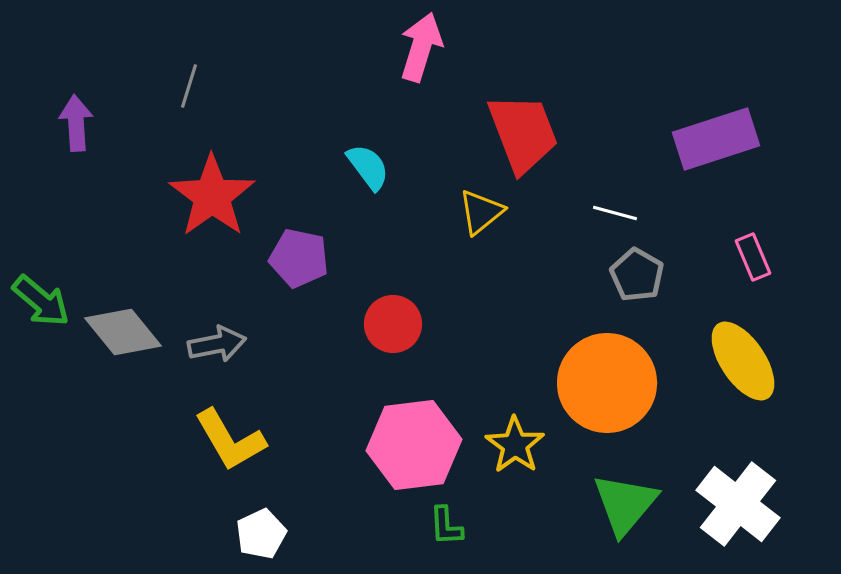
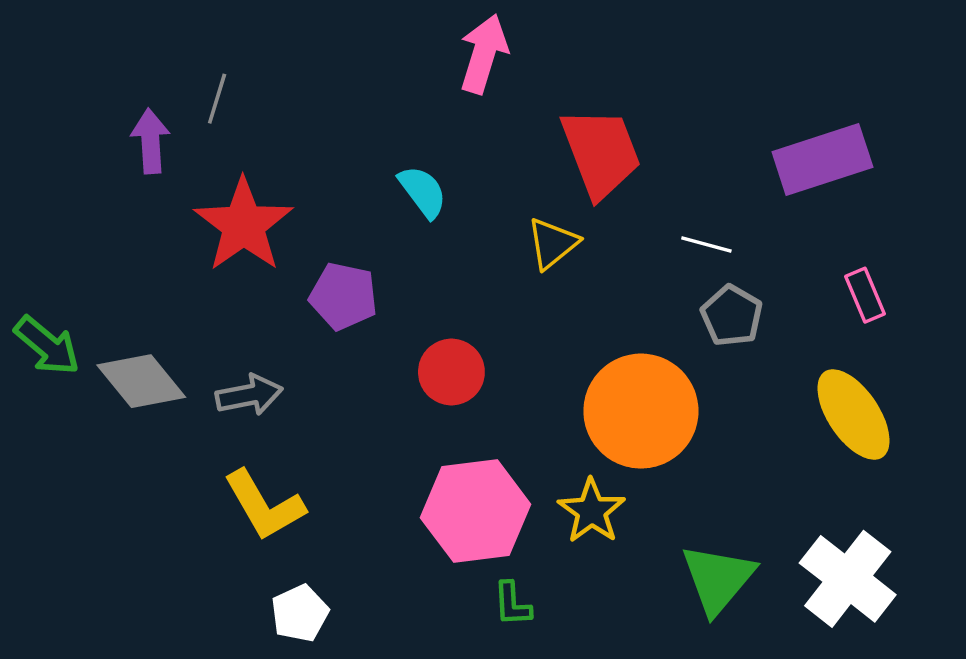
purple arrow: (76, 123) -> (150, 141), moved
orange circle: (607, 383) -> (641, 411), moved

